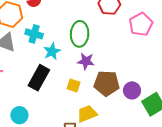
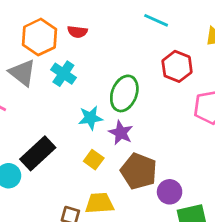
cyan star: (52, 51) -> (90, 118), moved
black rectangle: (39, 78) -> (38, 153), moved

